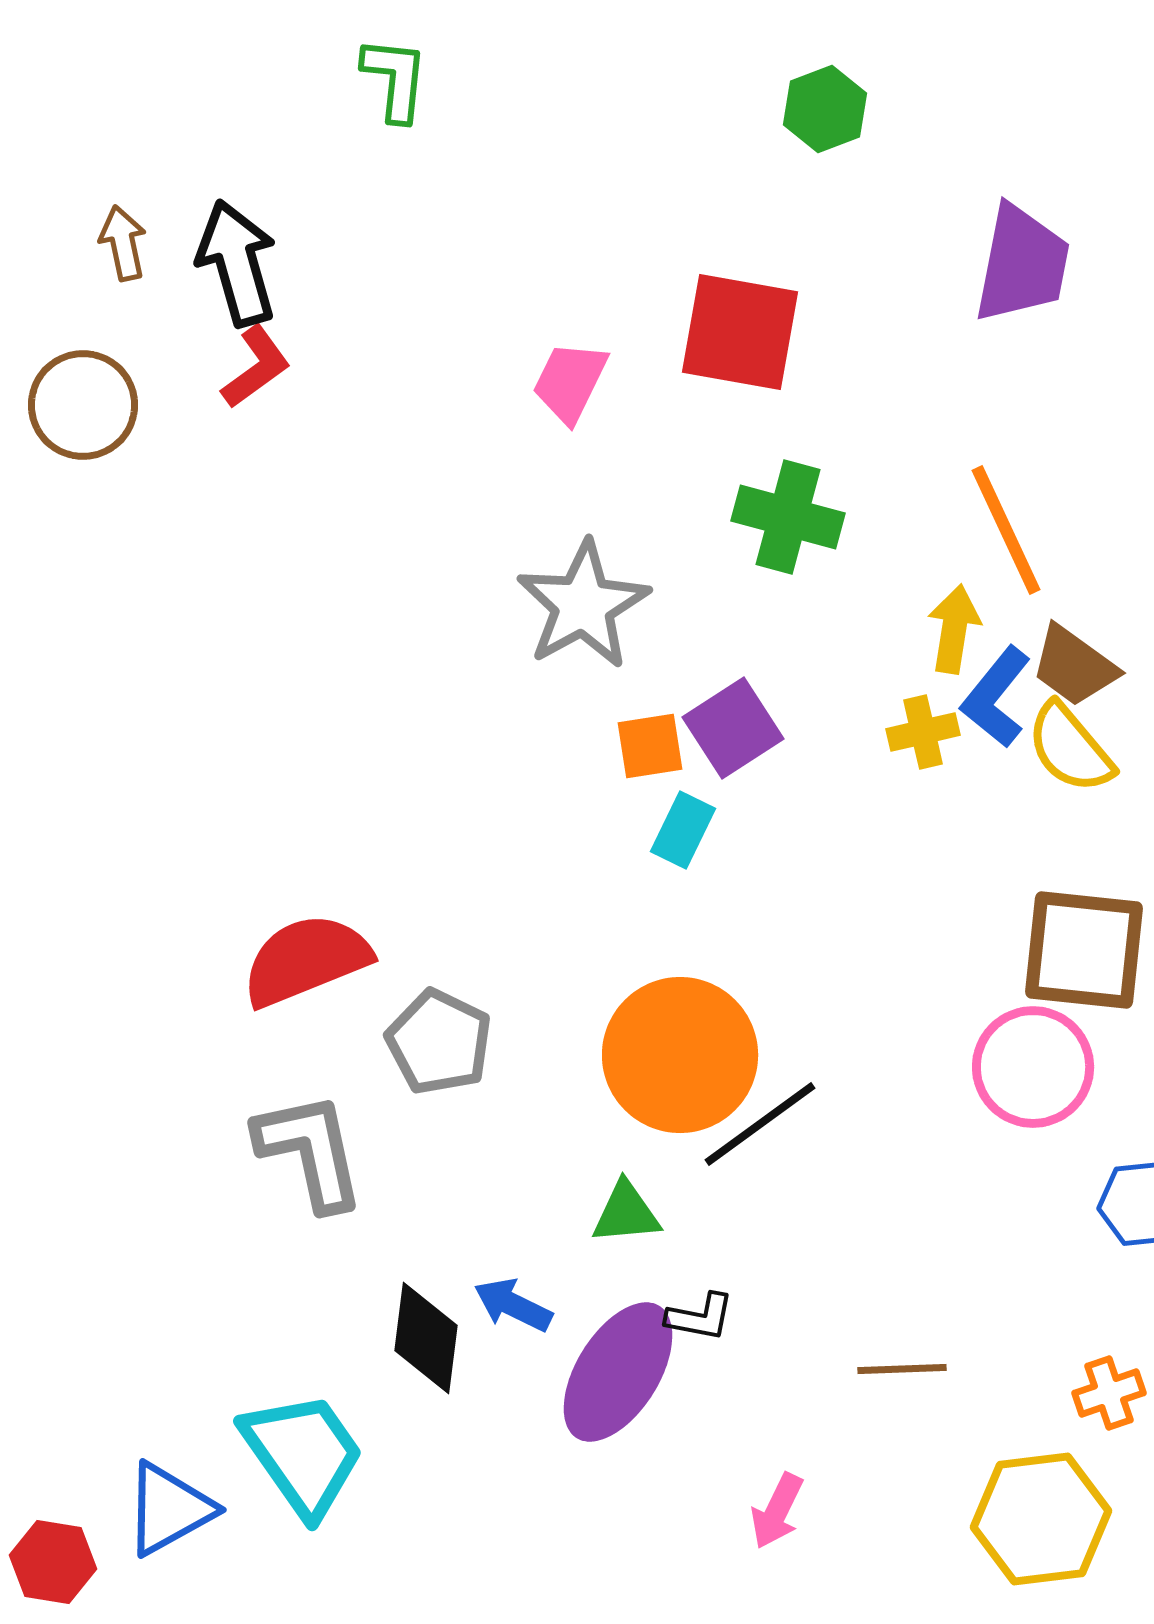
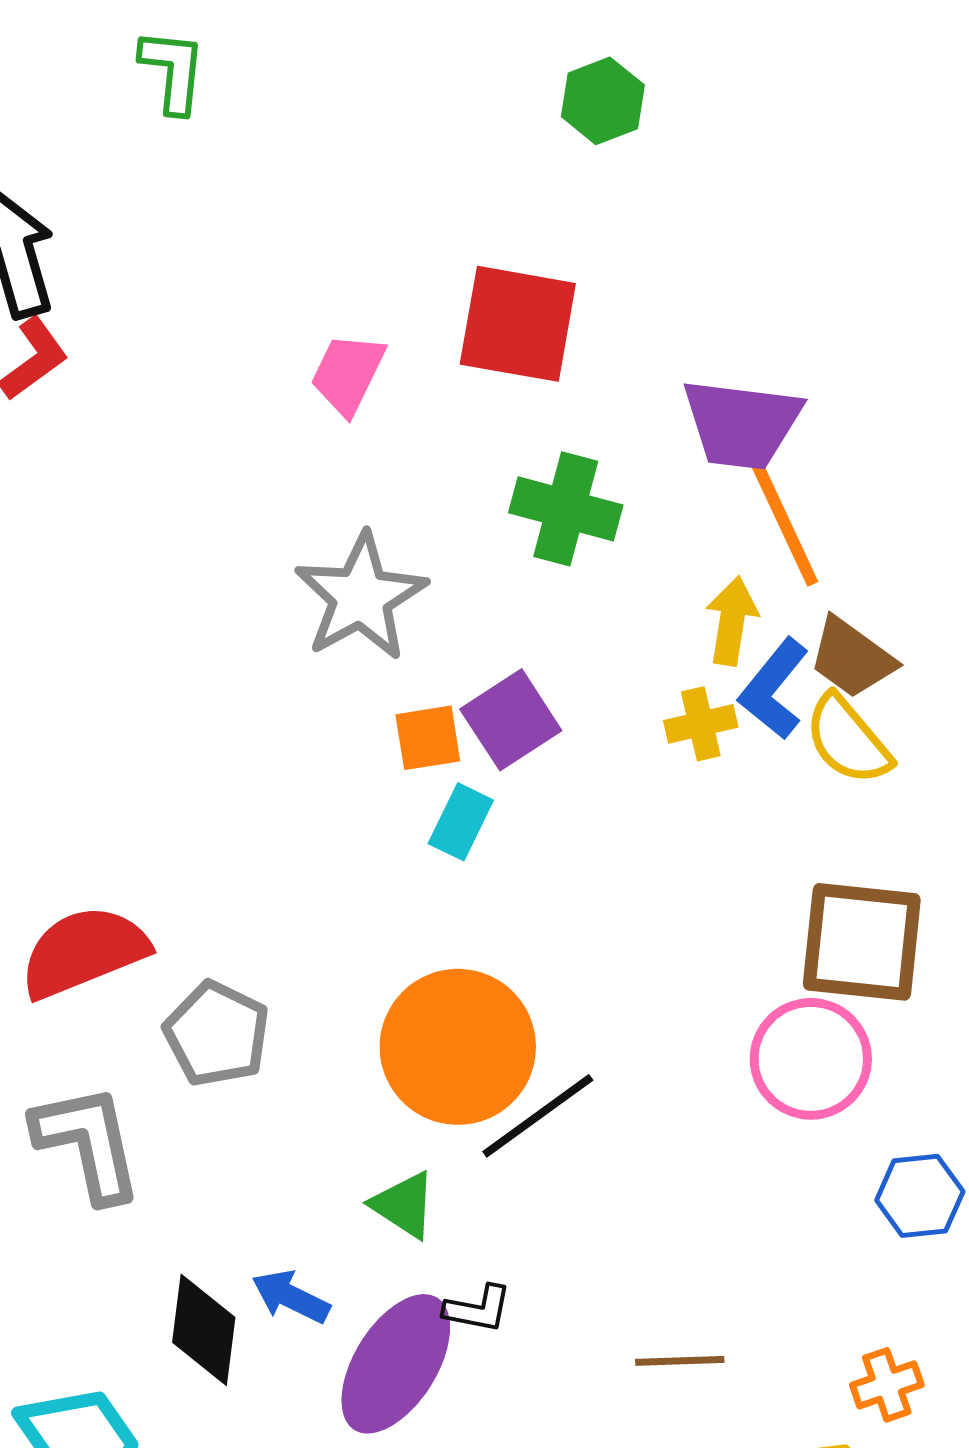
purple trapezoid: (1022, 264) -> (742, 424), moved, turned 86
green triangle: (626, 1213) -> (404, 1205), turned 38

